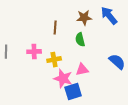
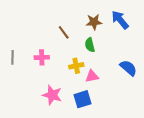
brown line: (55, 28) -> (64, 32), turned -40
yellow cross: (54, 60) -> (76, 66), moved
pink star: (63, 79) -> (52, 95), moved

